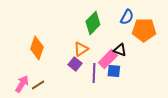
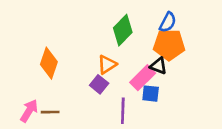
orange pentagon: (144, 30) -> (169, 45), moved
purple line: (94, 73) -> (123, 111), moved
brown line: (38, 85) -> (50, 112), turned 32

